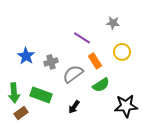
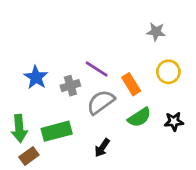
purple line: (82, 38) -> (97, 69), moved
green rectangle: (41, 95) -> (57, 131), turned -35
black star: (126, 106) -> (174, 121), moved, size x0.6

